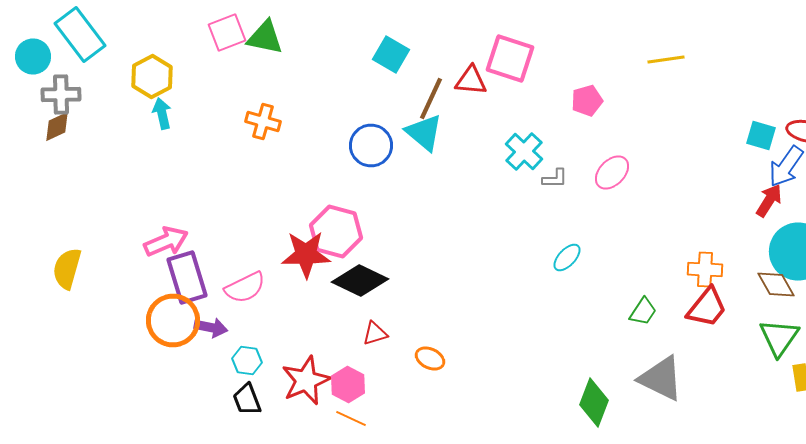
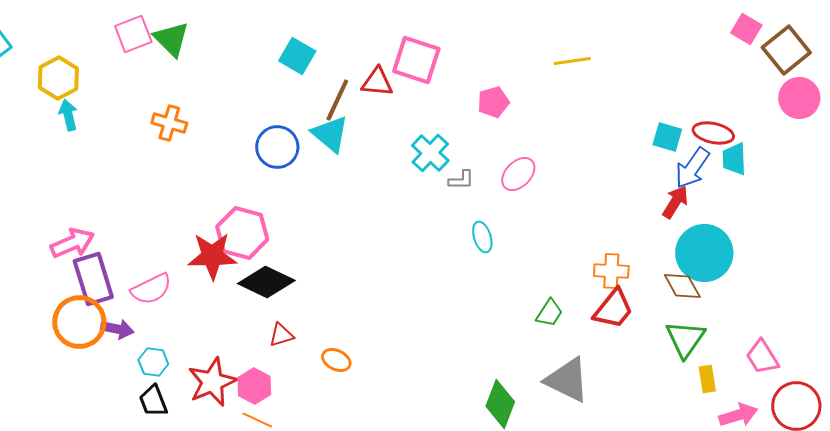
green triangle: (265, 38) -> (171, 39), turned 33
cyan ellipse: (567, 258) -> (482, 237), moved, turned -60

